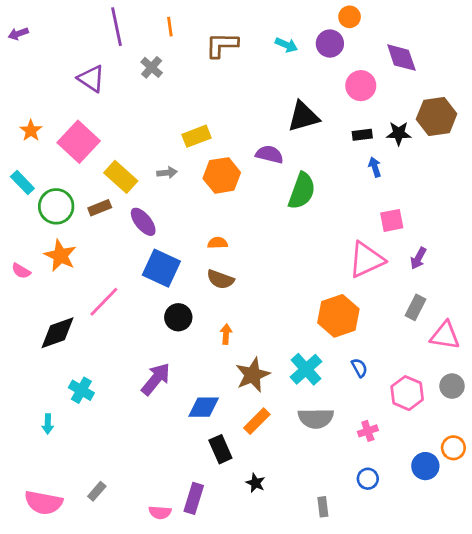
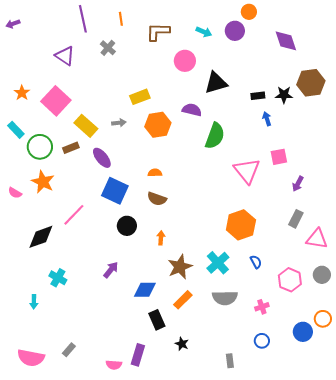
pink circle: (361, 86) -> (185, 61), moved
pink triangle: (366, 260) -> (247, 171), moved, turned -44
purple arrow: (156, 379) -> (111, 270), size x0.7

